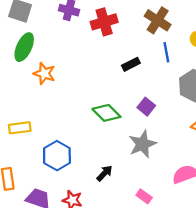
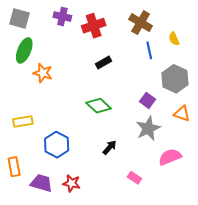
black rectangle: (131, 64) -> (104, 62), moved
purple square: (146, 107) -> (147, 100), moved
gray star: (142, 144) -> (148, 128), moved
black arrow: (105, 173) -> (110, 147), moved

